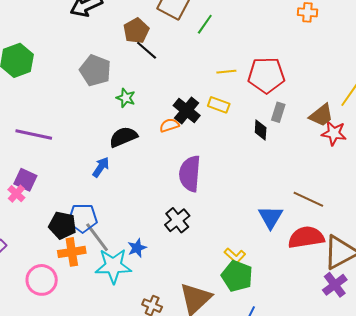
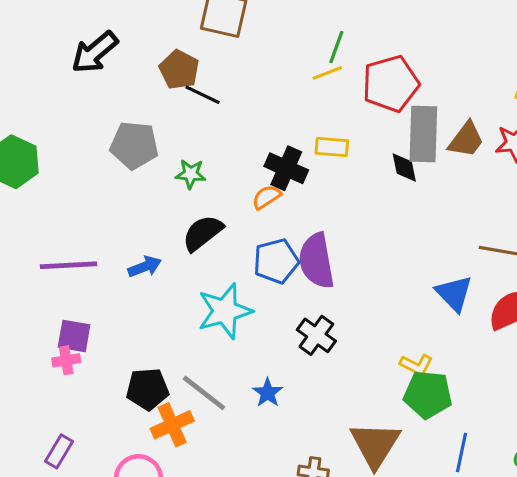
green line: (205, 24) -> (336, 47), moved
yellow line: (226, 72) -> (327, 73), moved
gray rectangle: (278, 112) -> (423, 134), size x1.8
brown trapezoid: (321, 115) -> (466, 140), moved
blue arrow: (101, 167) -> (145, 267), moved, turned 50
pink cross: (16, 194) -> (66, 360), turned -36
blue pentagon: (83, 218) -> (276, 261), moved
cyan star: (113, 266) -> (225, 311), moved

